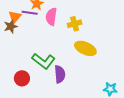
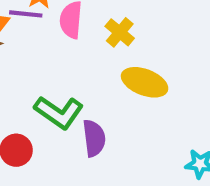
yellow cross: (75, 24) -> (120, 32), turned -32

